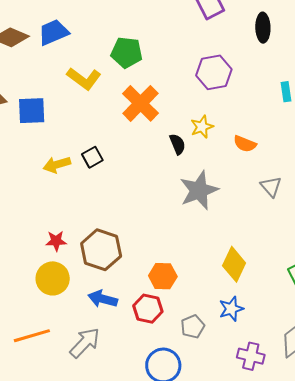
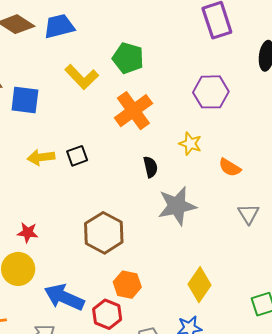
yellow star: (202, 127) -> (190, 144), turned 30
black semicircle: (177, 144) -> (151, 167), moved
brown hexagon: (101, 250) -> (104, 233), moved
blue arrow: (103, 299) -> (64, 297), size x1.4

